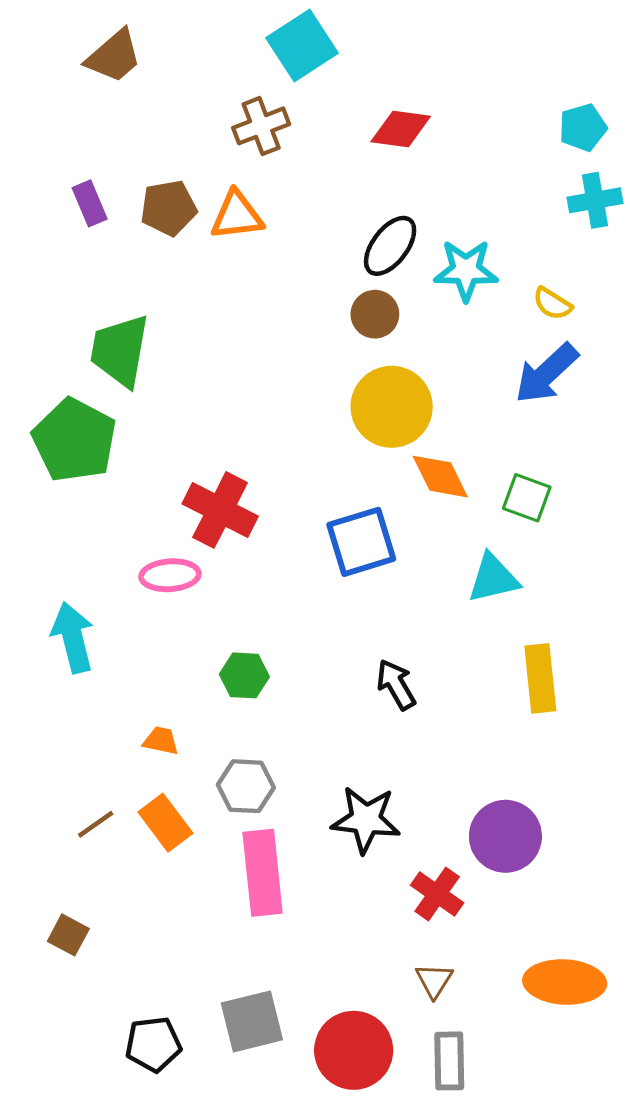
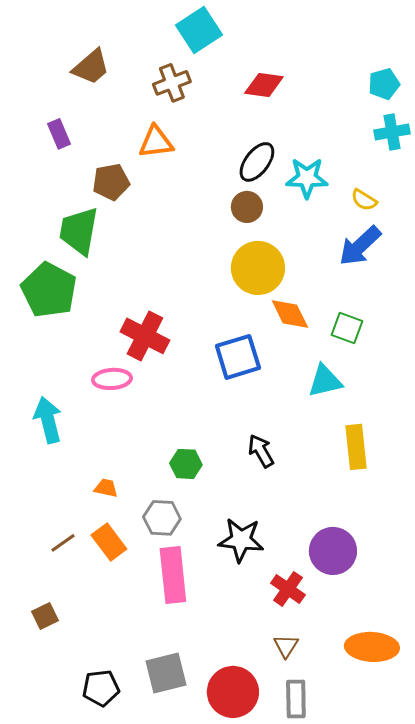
brown trapezoid: (114, 56) -> (91, 67), moved
brown pentagon: (168, 208) -> (111, 182), moved
green hexagon: (244, 675) -> (186, 464), moved
brown square: (68, 935) -> (45, 616), turned 36

